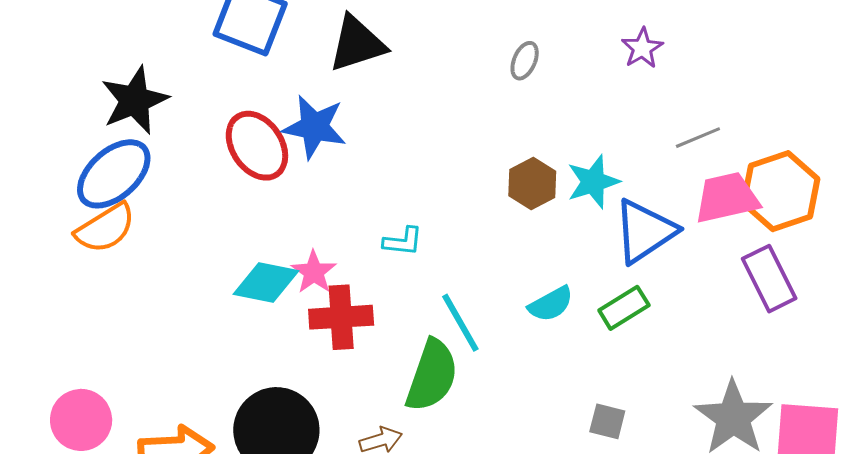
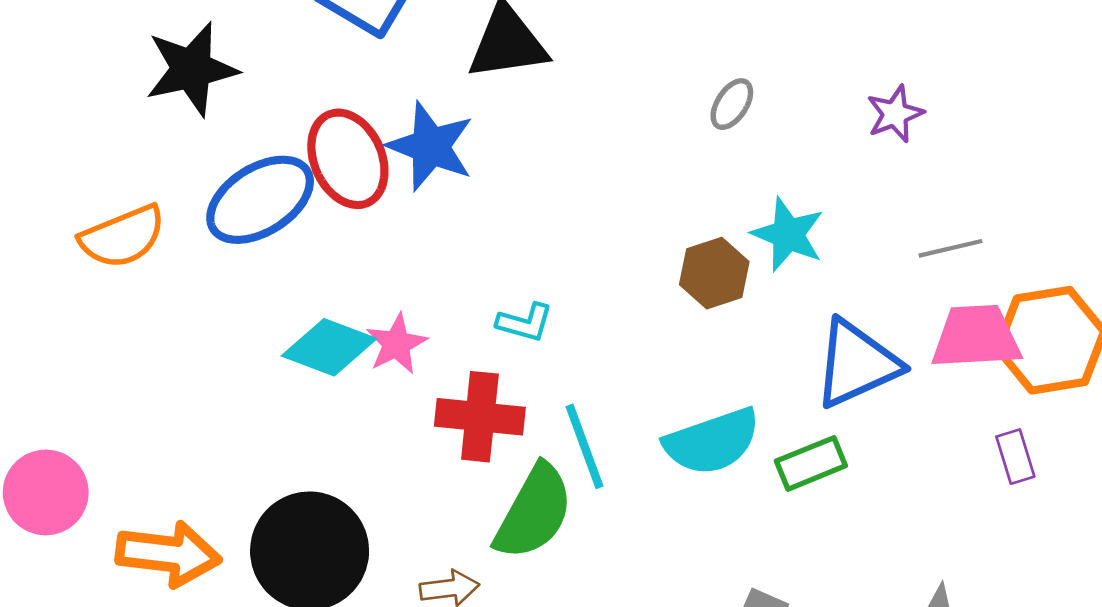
blue ellipse: (114, 174) -> (260, 200), moved
cyan star: (593, 182) -> (788, 234), moved, turned 30
purple rectangle: (769, 279) -> (1015, 457), size x0.6
cyan semicircle: (551, 304) -> (712, 442), size x1.5
red cross: (341, 317) -> (480, 417), moved

